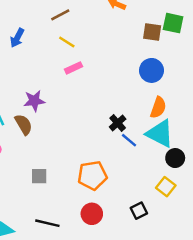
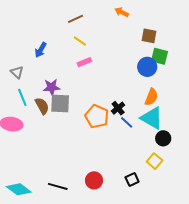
green square: (173, 23) -> (159, 56), moved
blue arrow: (17, 38) -> (41, 50), moved
orange pentagon: (92, 175) -> (97, 116), moved, turned 30
gray square: (39, 176) -> (60, 103), moved, size x1.5

